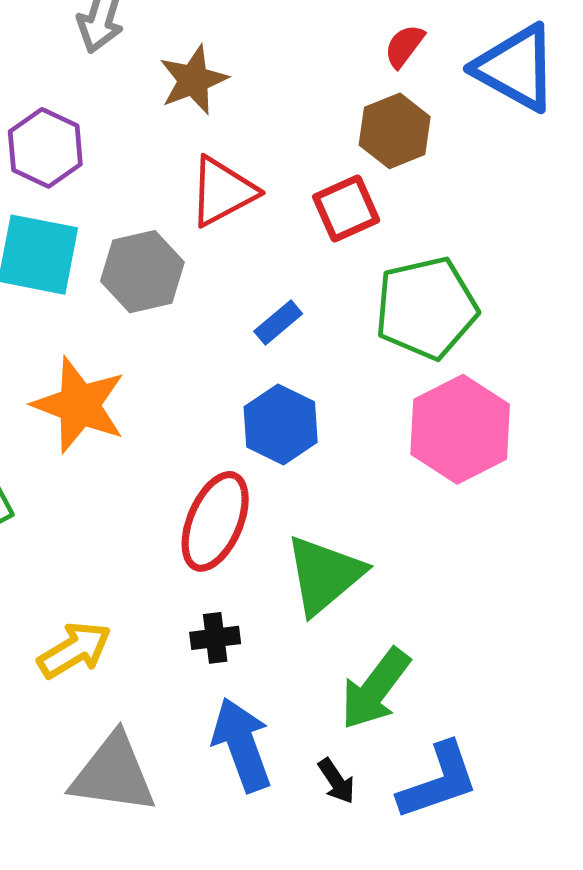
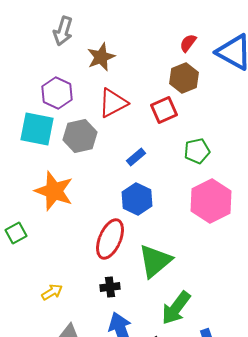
purple hexagon: (45, 148) -> (57, 93), moved
green pentagon: (426, 308) -> (197, 151), size x0.6
yellow arrow: (74, 650) -> (52, 292), size x0.7

